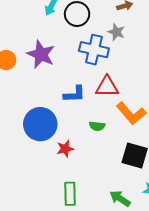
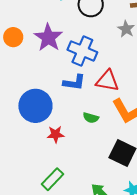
blue cross: (94, 50) -> (82, 51), moved
green rectangle: (70, 194) -> (52, 179), turned 35

